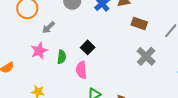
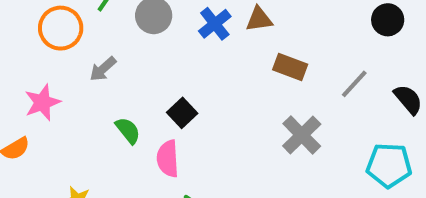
pink star: (39, 51) -> (42, 102), moved
green semicircle: (62, 57) -> (128, 130), turned -48

